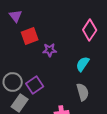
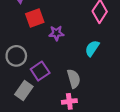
gray circle: (13, 82) -> (16, 56), moved
gray semicircle: (83, 92) -> (74, 79), moved

